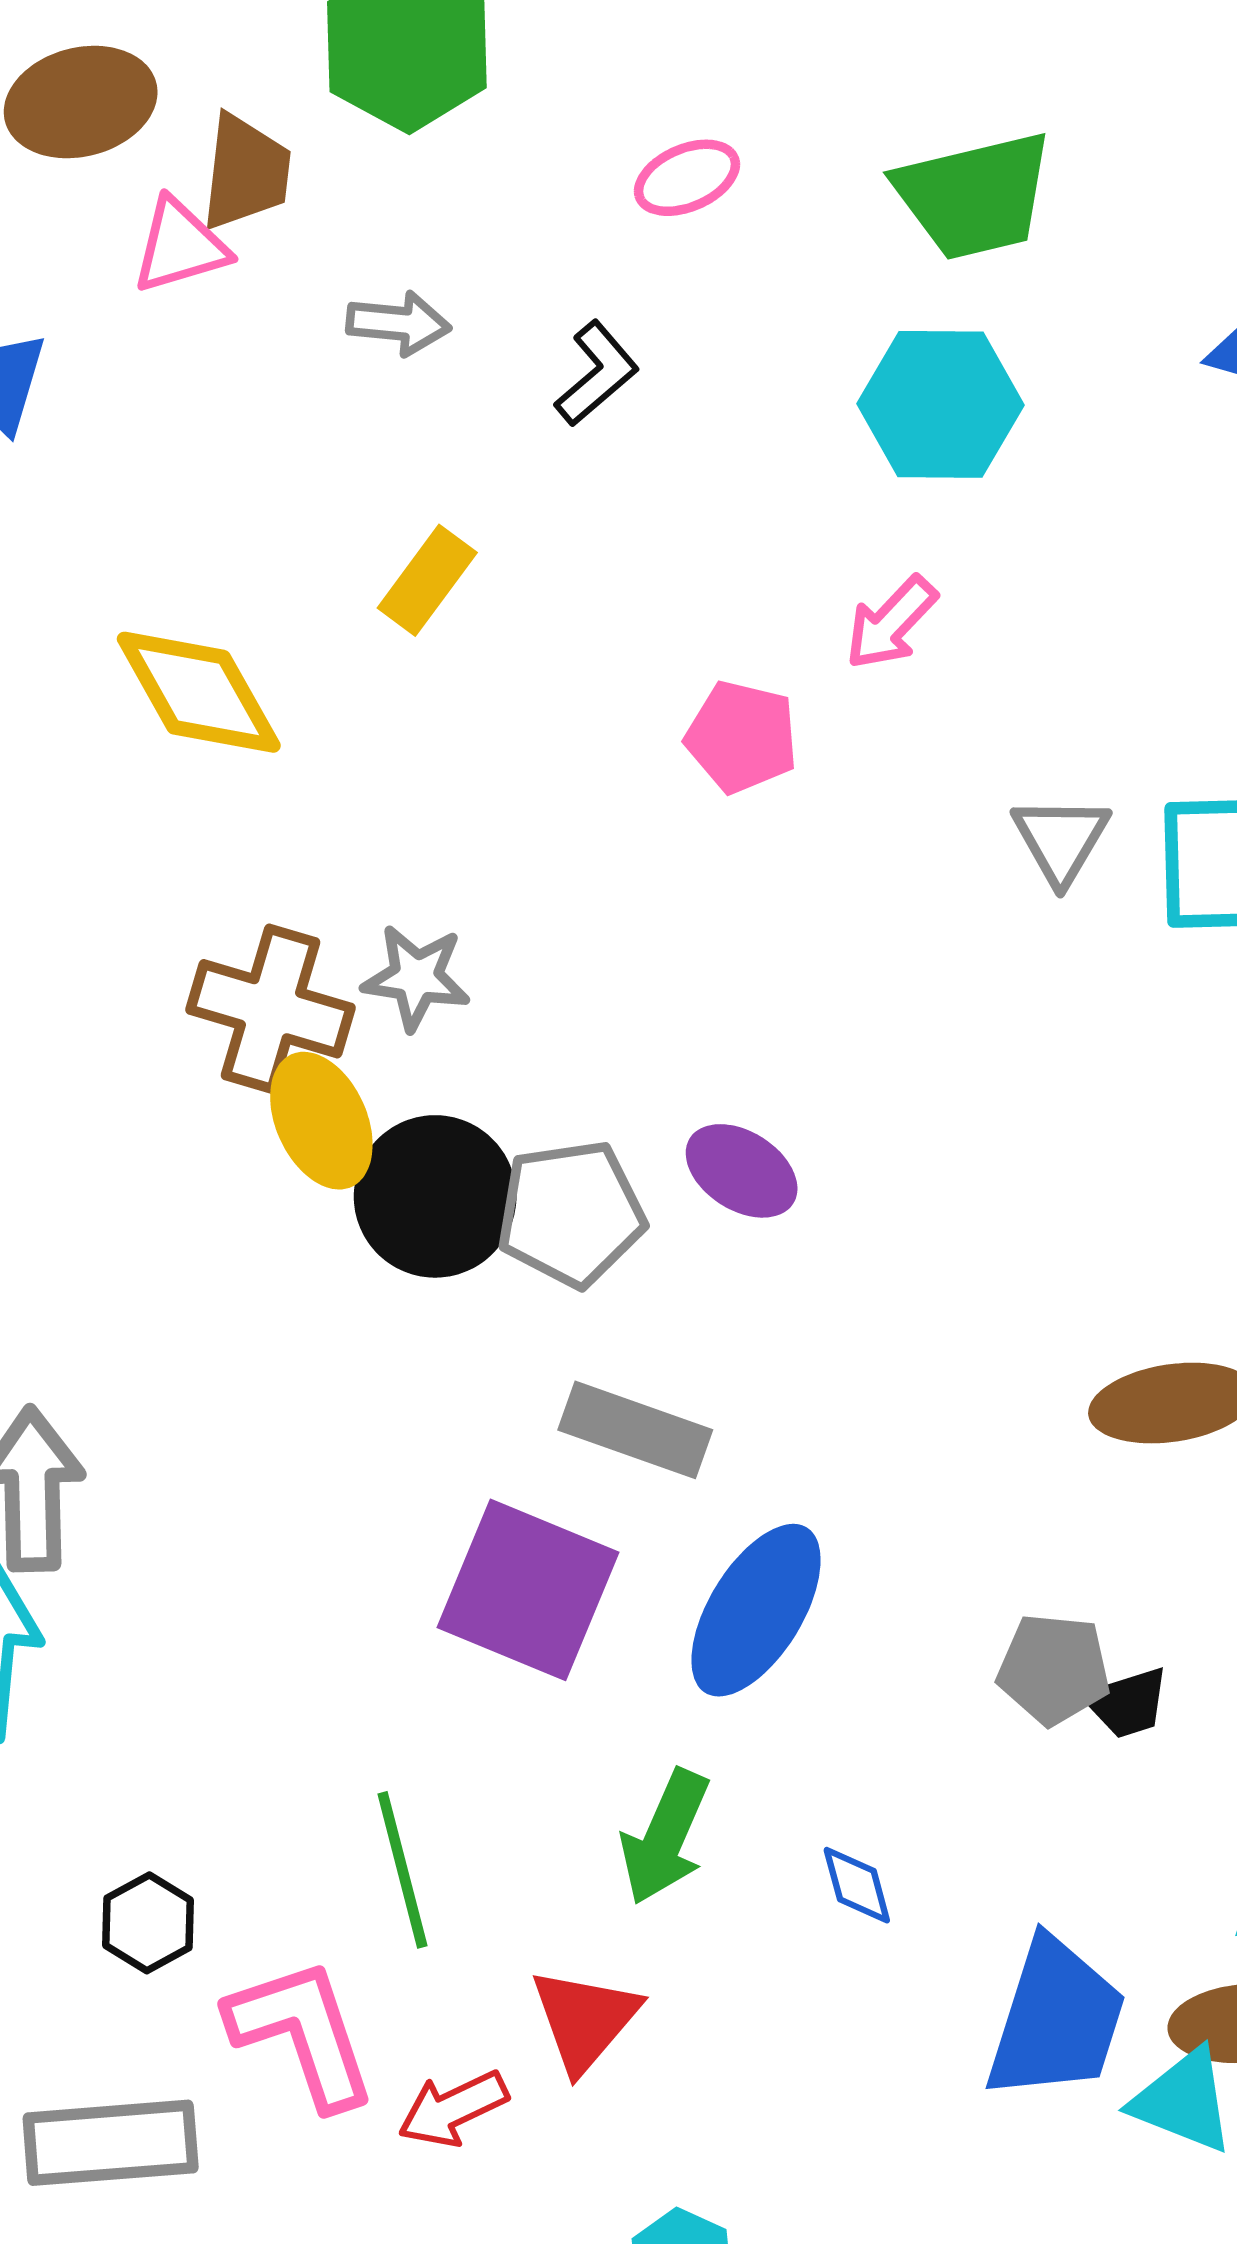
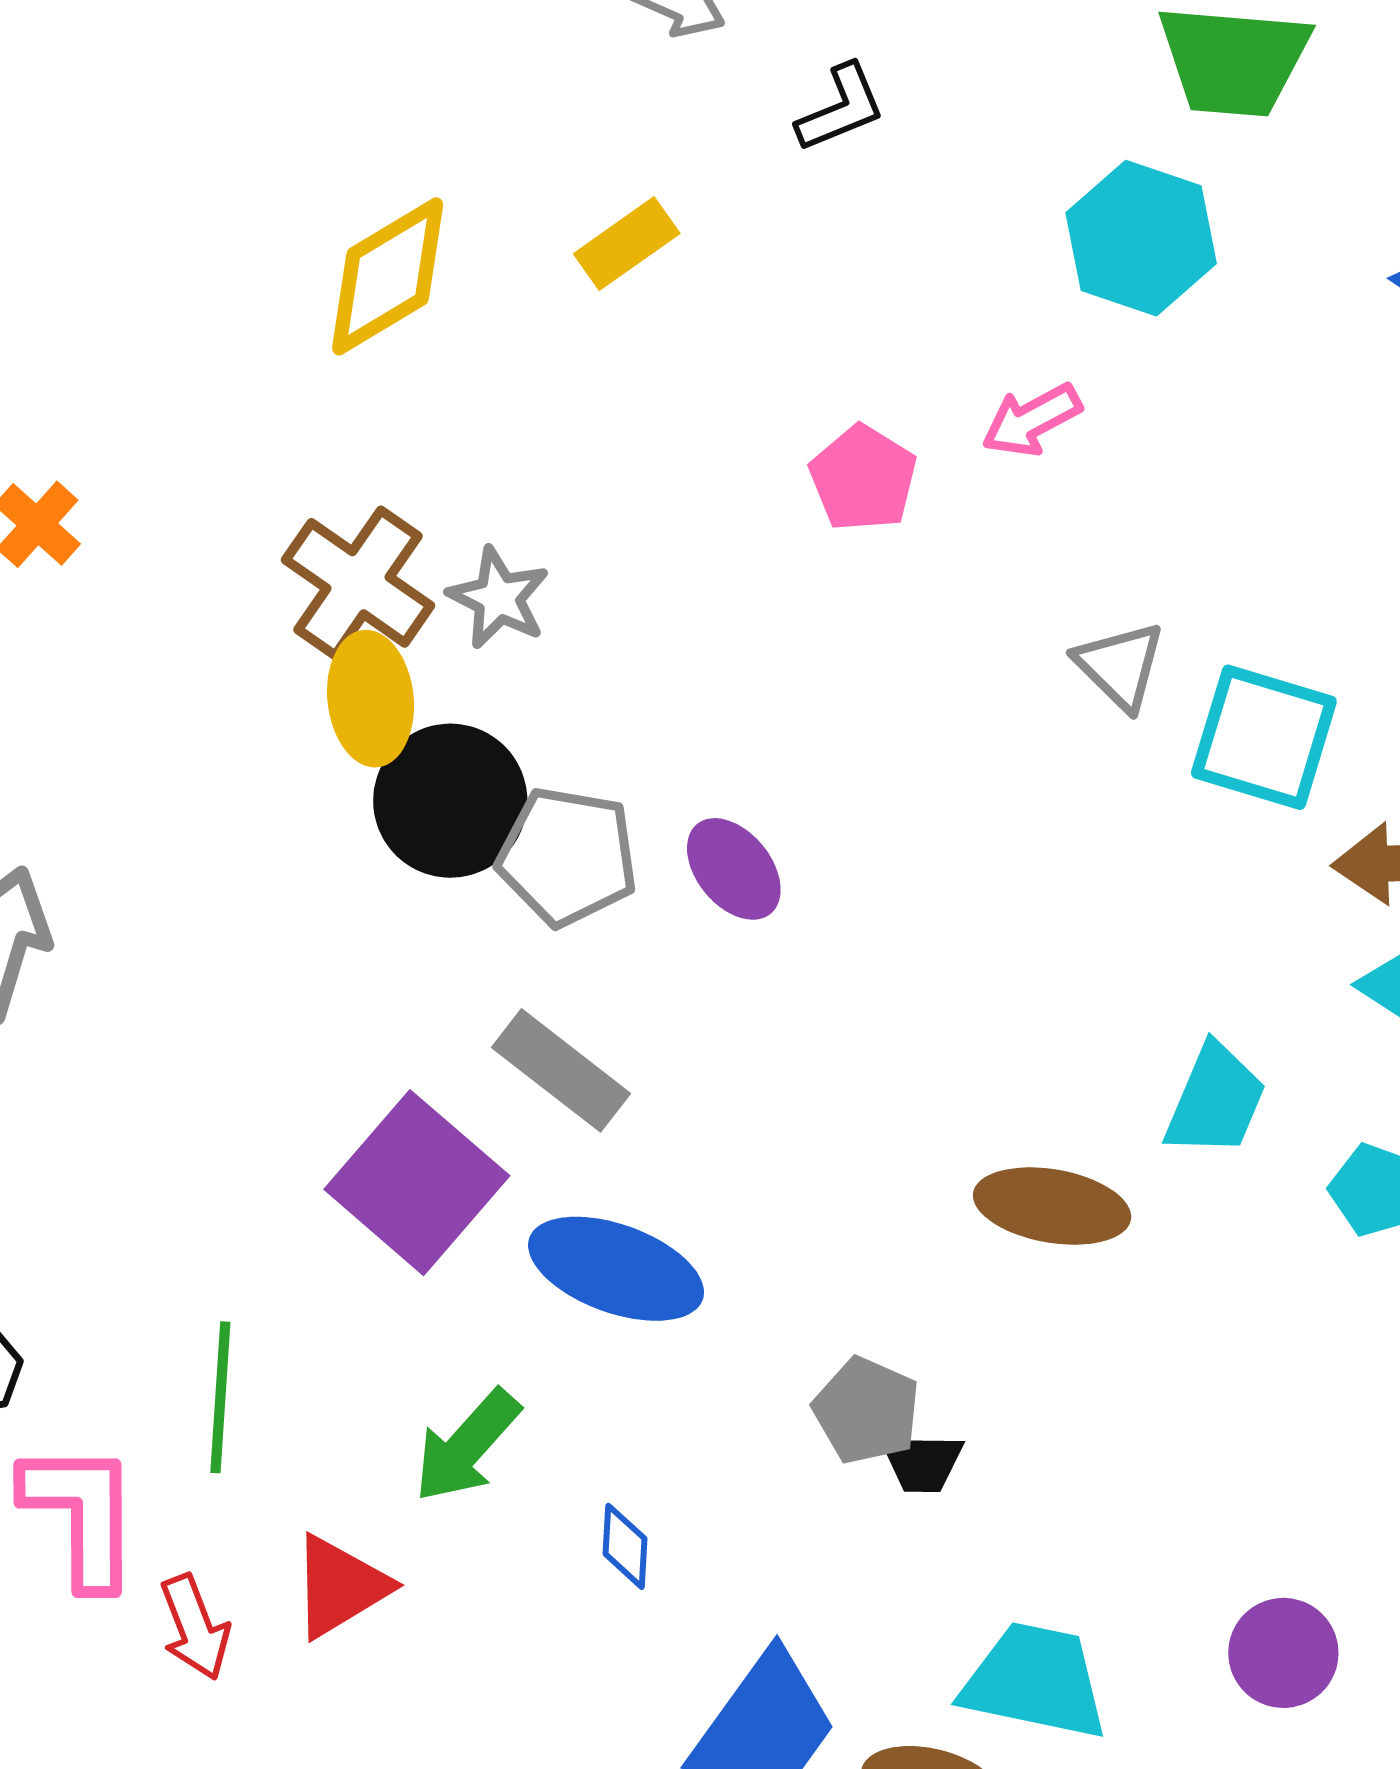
yellow diamond: (199, 692) -> (388, 276), turned 70
gray triangle: (1061, 840) -> (1120, 666), turned -34
blue ellipse: (756, 1610) -> (616, 1269), turned 60
red arrow: (453, 2109) -> (195, 1627), turned -104

